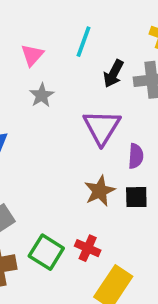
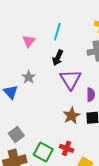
black arrow: (113, 74) -> (58, 58), moved
gray star: (42, 95) -> (29, 77), moved

